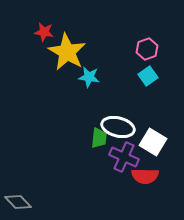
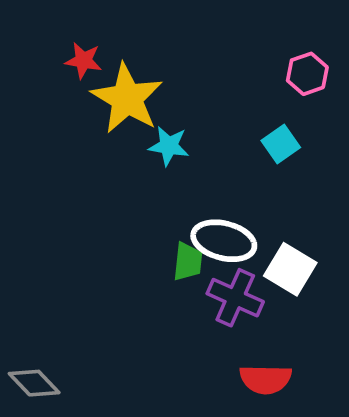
pink hexagon: (147, 49) -> (307, 74), moved
red semicircle: (145, 176) -> (266, 379), moved

